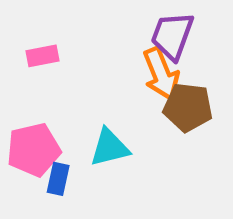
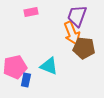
pink rectangle: (43, 56) -> (31, 12), moved
cyan triangle: (110, 148) -> (49, 66), turned 36

